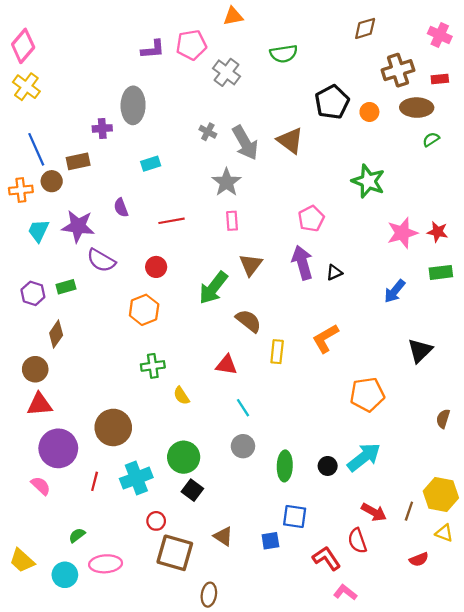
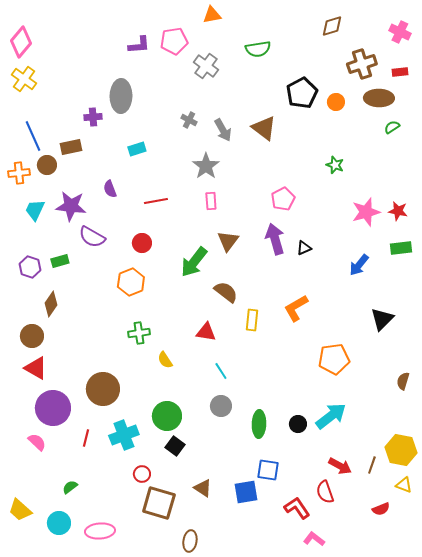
gray arrow: (245, 143) -> (223, 130), size x0.7
green star: (368, 181) -> (335, 165), size x0.6
red triangle: (40, 404) -> (36, 368), turned 35
blue square: (270, 541) -> (246, 492), size x1.4
pink ellipse: (106, 564) -> (100, 531), moved

